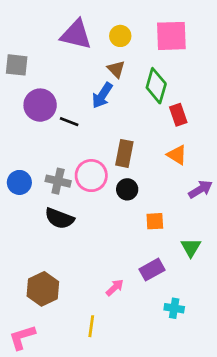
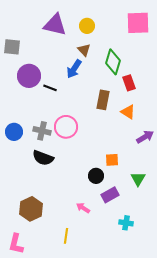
pink square: (171, 36) -> (138, 23), moved
brown rectangle: (124, 153) -> (103, 100), moved
black circle: (127, 189) -> (96, 176), moved
pink arrow: (115, 288) -> (83, 208), turned -104
pink L-shape: (22, 337) -> (16, 244), turned -60

